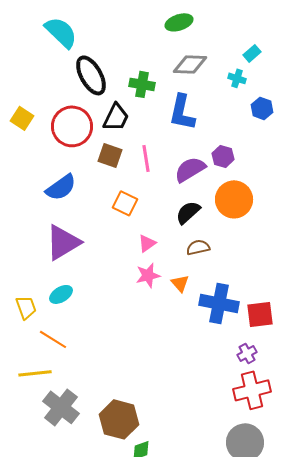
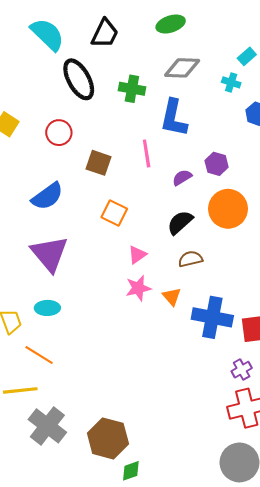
black trapezoid: (116, 117) -> (105, 33), moved
red circle: (72, 126) -> (59, 133), size x0.6
pink line: (146, 158) -> (147, 153), moved
purple semicircle: (190, 169) -> (182, 177), size x0.6
purple triangle: (63, 242) -> (49, 254), turned -39
cyan ellipse: (61, 294) -> (47, 308), turned 30

